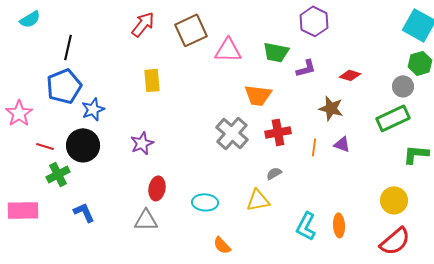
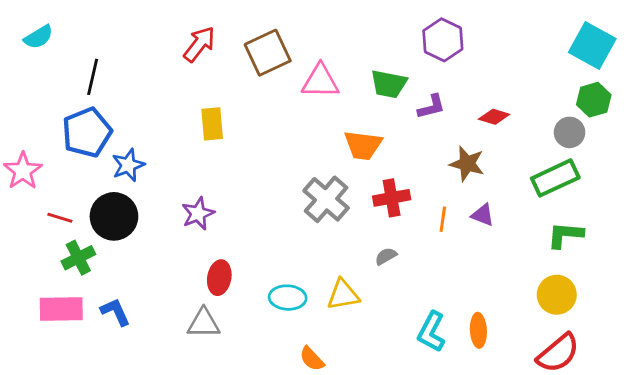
green L-shape: (416, 154) -> (565, 235), moved
yellow triangle: (258, 200) -> (343, 295), moved
pink rectangle: (23, 210) -> (61, 309), moved

